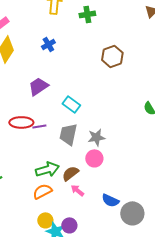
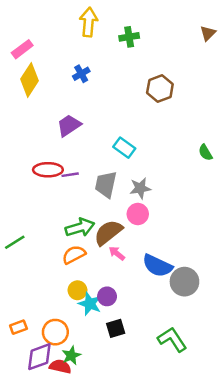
cyan rectangle: (71, 104) -> (124, 148), moved
brown semicircle: (70, 173) -> (108, 232), size x1.4
blue semicircle: (110, 200) -> (157, 266), size x1.4

